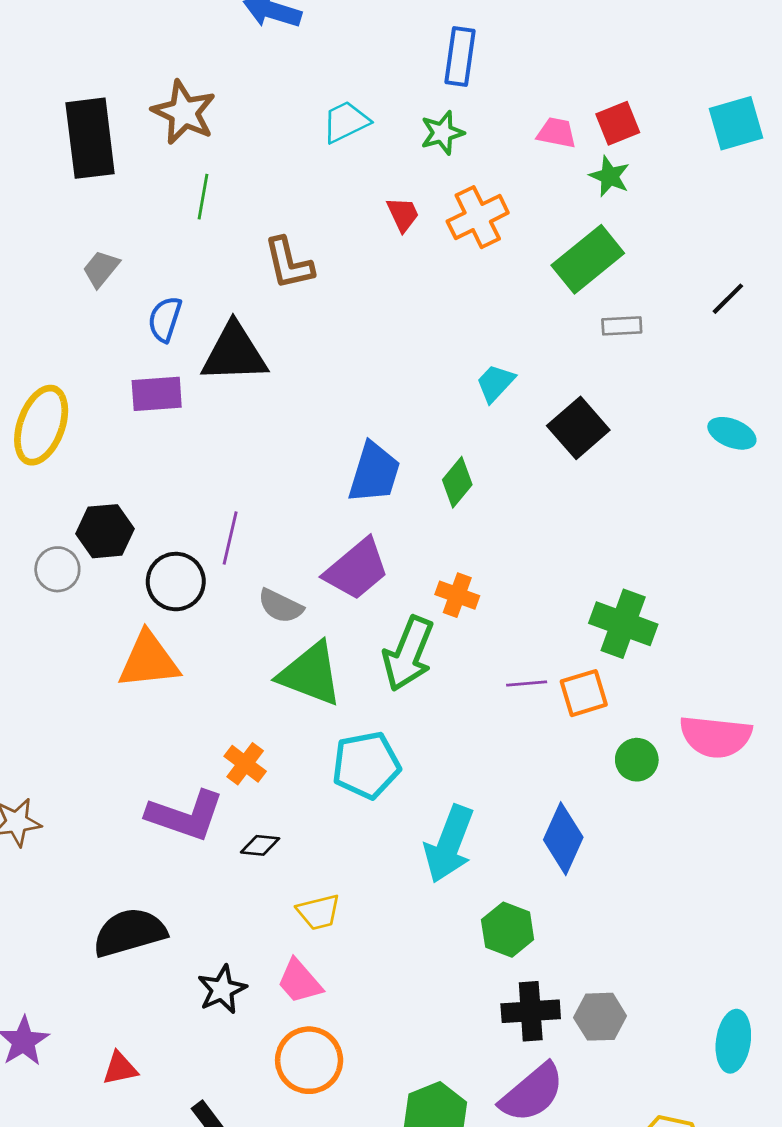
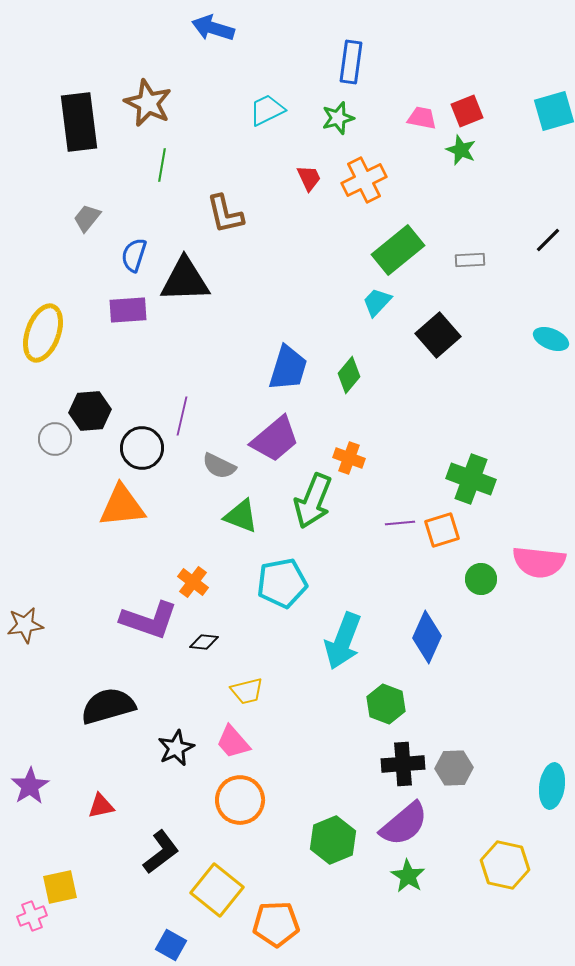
green rectangle: (588, 259) -> (398, 250), moved
green triangle: (310, 674) -> (241, 516), size x0.7

